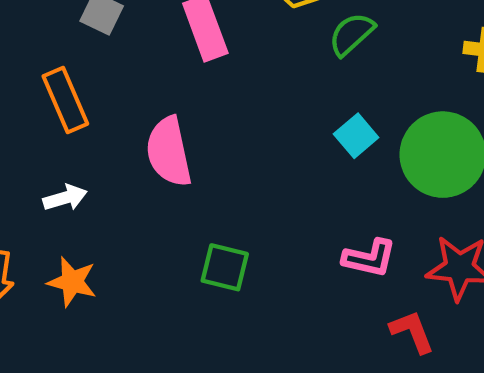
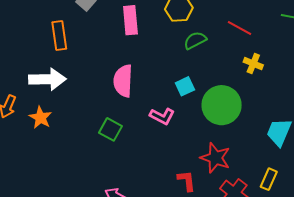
pink semicircle: (169, 152) -> (123, 81), moved
white arrow: (65, 198) -> (47, 79), size x1.8
pink L-shape: (369, 258) -> (162, 116), moved

